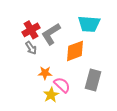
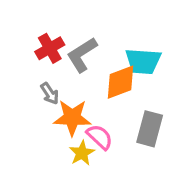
cyan trapezoid: (89, 24) -> (143, 61), moved
gray arrow: (31, 48) -> (50, 93), moved
orange star: (45, 73) -> (72, 118), size x1.6

